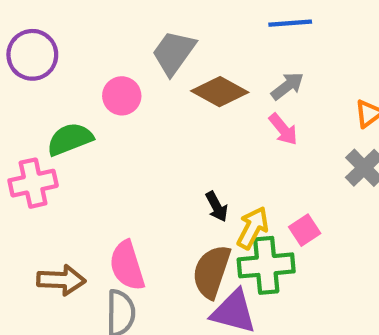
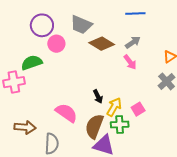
gray trapezoid: (174, 53) -> (81, 25), turned -105
purple circle: (32, 55) -> (42, 25), moved
green cross: (266, 265) -> (120, 124), size x0.7
pink semicircle: (127, 266) -> (66, 113), moved, turned 140

